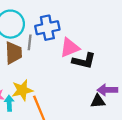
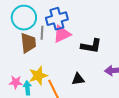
pink triangle: (70, 48) -> (62, 34), moved
black triangle: (98, 101) -> (78, 79), moved

